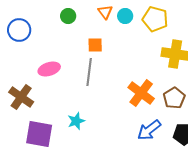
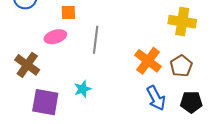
orange square: (95, 45) -> (68, 13), moved
blue arrow: (149, 130) -> (156, 98), turned -80

